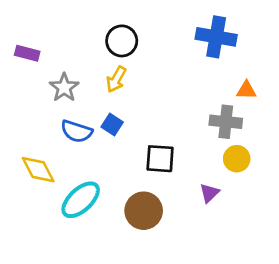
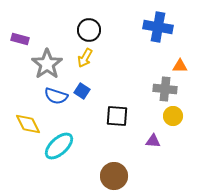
gray star: (64, 88) -> (47, 64), size x1.4
purple triangle: (209, 193) -> (153, 141), turned 49
brown circle: (144, 211) -> (114, 176), moved

